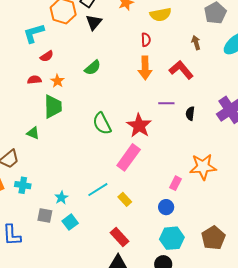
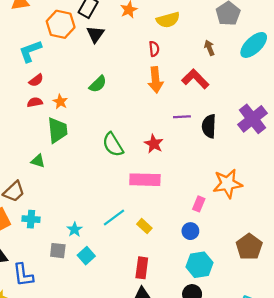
red semicircle: (47, 56) -> (36, 80), moved
black semicircle: (190, 114) -> (209, 126), size x1.5
red star: (139, 126) -> (154, 144), size x0.7
pink rectangle: (129, 157) -> (145, 180), turned 60
red rectangle: (120, 237) -> (142, 268), turned 54
brown pentagon: (213, 238) -> (249, 247), moved

